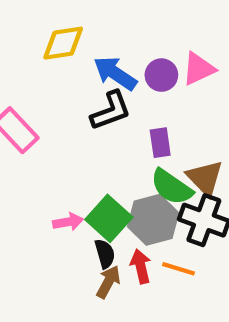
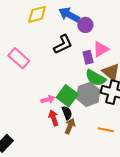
pink triangle: (199, 69) -> (101, 49), moved
blue arrow: (115, 73) -> (69, 15), moved
red arrow: (141, 266) -> (54, 118), moved
orange line: (178, 269) -> (106, 130), moved

